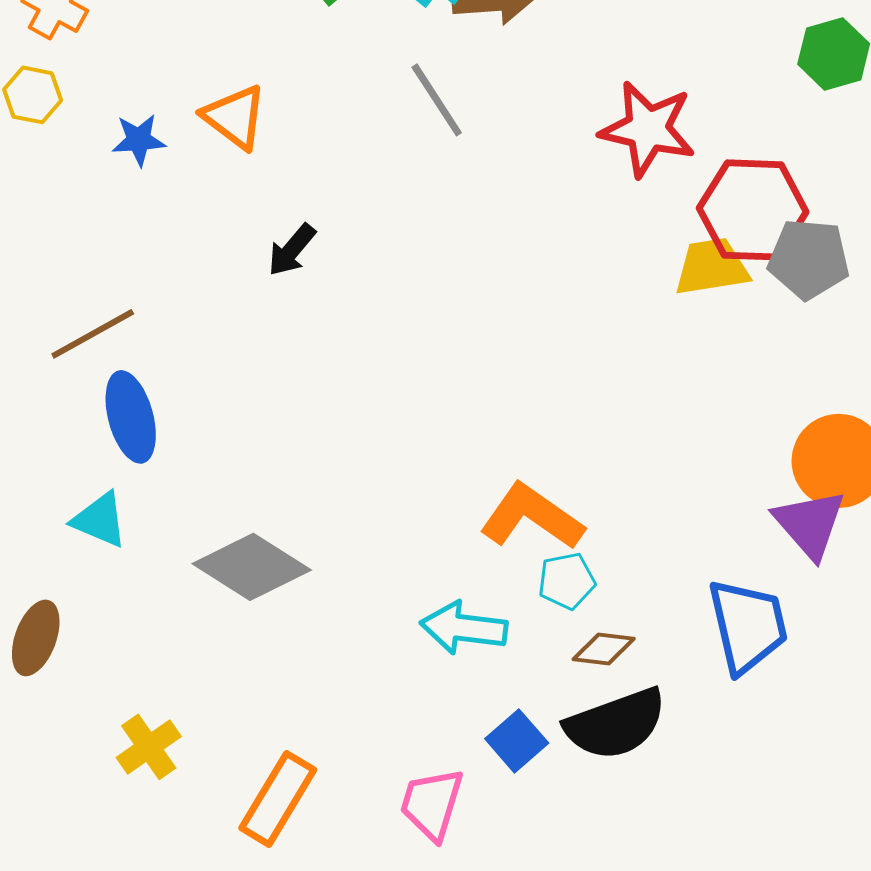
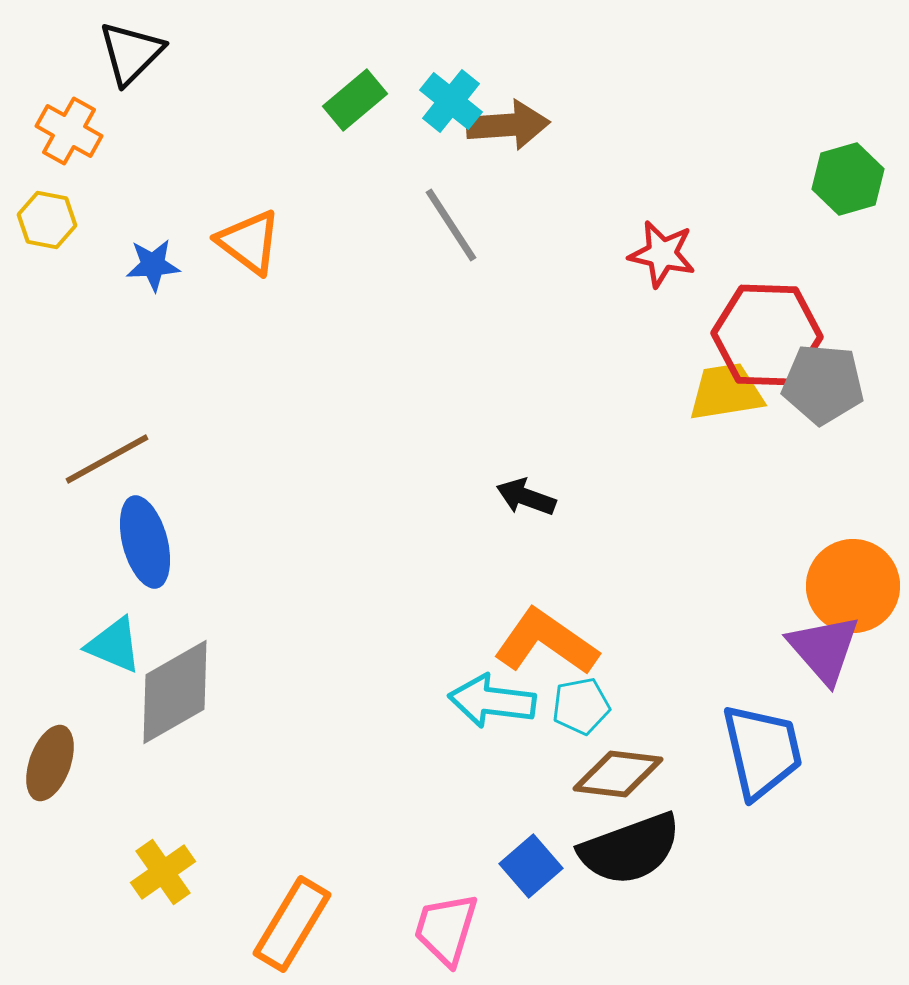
red star: (648, 129) -> (662, 254), size x0.7
black arrow: (292, 250) -> (526, 497), moved, turned 70
gray diamond: (252, 567) -> (175, 692), moved, turned -62
cyan arrow: (464, 628) -> (492, 701), moved
brown diamond: (604, 649) -> (618, 774), size x1.4

